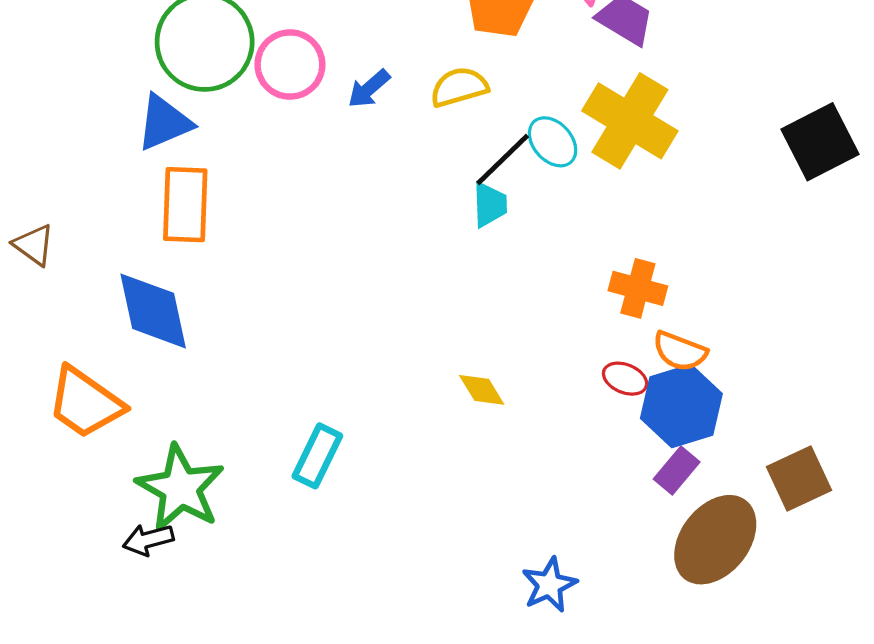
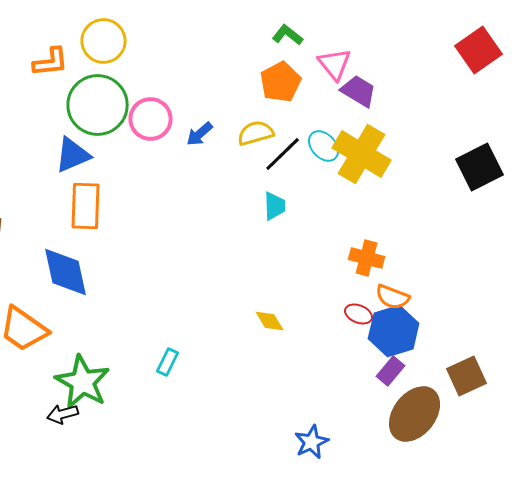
cyan ellipse: (553, 142) -> (324, 146), moved
black line: (503, 160) -> (283, 154), moved
cyan rectangle: (317, 456) -> (168, 362), size x0.7

